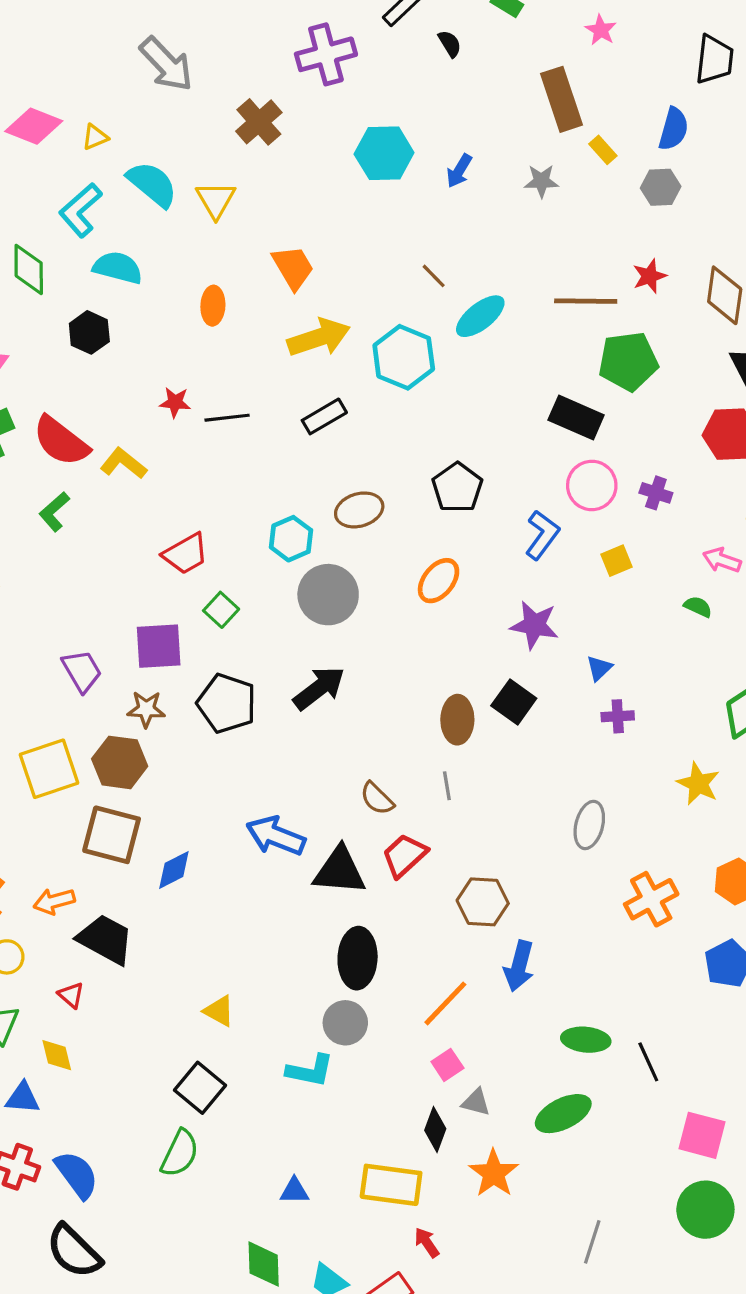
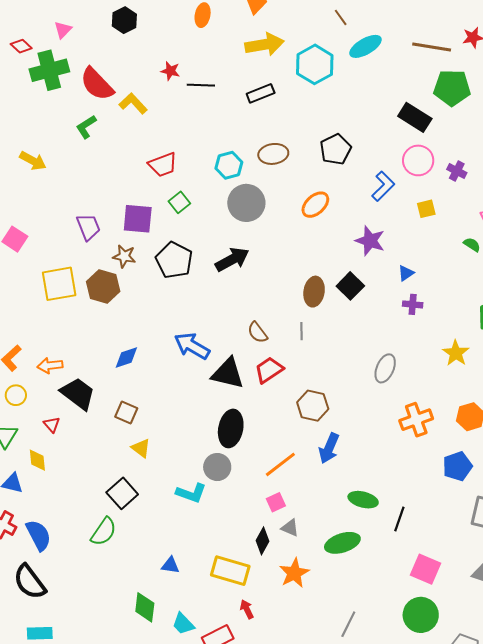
brown square: (112, 835) -> (126, 412), moved, size x0.6
black line: (648, 1062) -> (399, 519), turned 35

